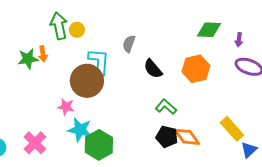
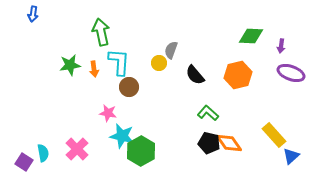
yellow circle: (77, 30) -> (159, 63), moved
orange arrow: (43, 54) -> (94, 69), moved
cyan L-shape: (99, 62) -> (119, 62), moved
brown circle: (87, 81) -> (129, 87), size x0.6

